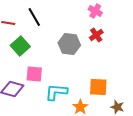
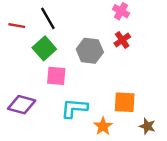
green square: (20, 46) -> (44, 48), moved
pink square: (34, 74) -> (56, 76), moved

